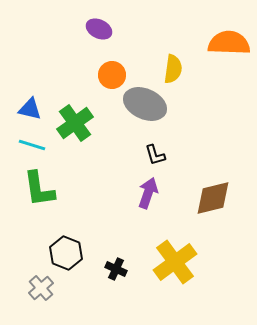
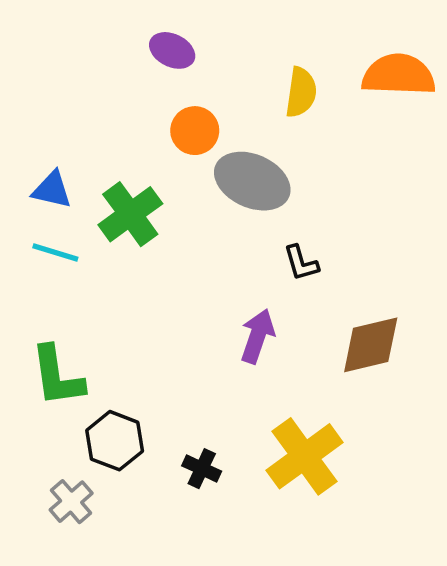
yellow semicircle: (173, 69) -> (301, 92), moved
black L-shape: (155, 155) -> (301, 263), moved
green L-shape: (39, 189) -> (57, 376), moved

